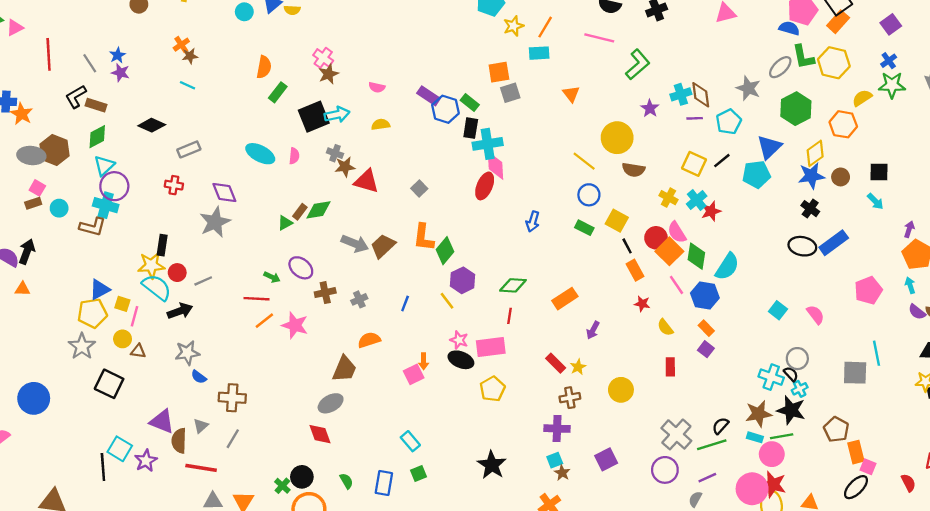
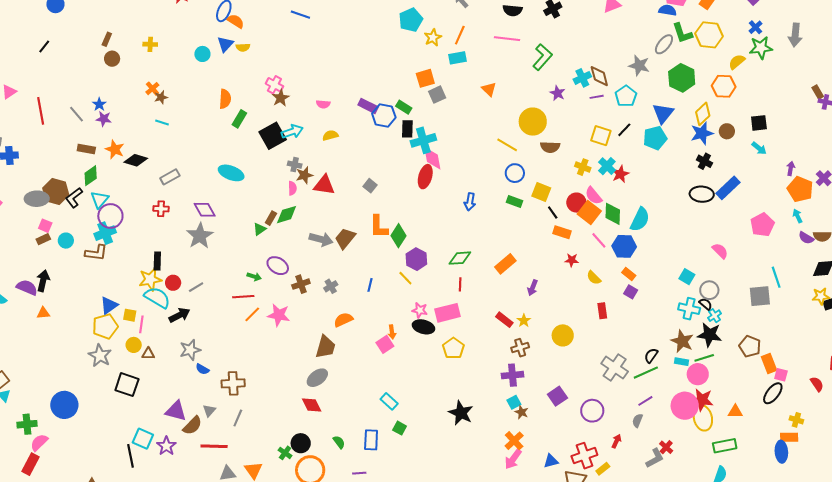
black L-shape: (76, 97) -> (74, 198), moved
orange star: (22, 114) -> (115, 149), moved
pink semicircle: (294, 156) -> (292, 188), moved
cyan cross: (106, 205) -> (105, 233), turned -30
orange rectangle: (635, 270) -> (562, 232), turned -36
cyan square: (778, 310) -> (687, 277), moved
brown star: (759, 414) -> (682, 341), turned -30
brown semicircle: (179, 441) -> (192, 426), turned -130
purple circle: (665, 470) -> (592, 411), moved
green square: (419, 474) -> (400, 428), turned -32

